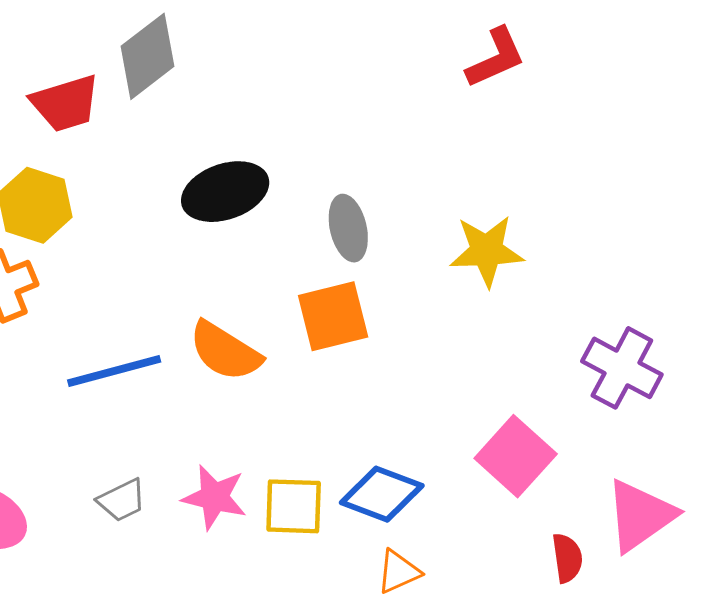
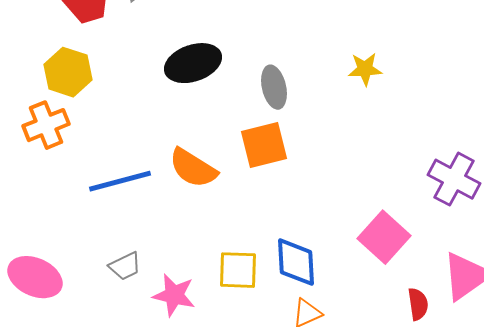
yellow star: (487, 251) -> (365, 69), moved, size x0.7
blue diamond: (382, 494) -> (296, 262), turned 66
pink star: (214, 497) -> (174, 295), moved

